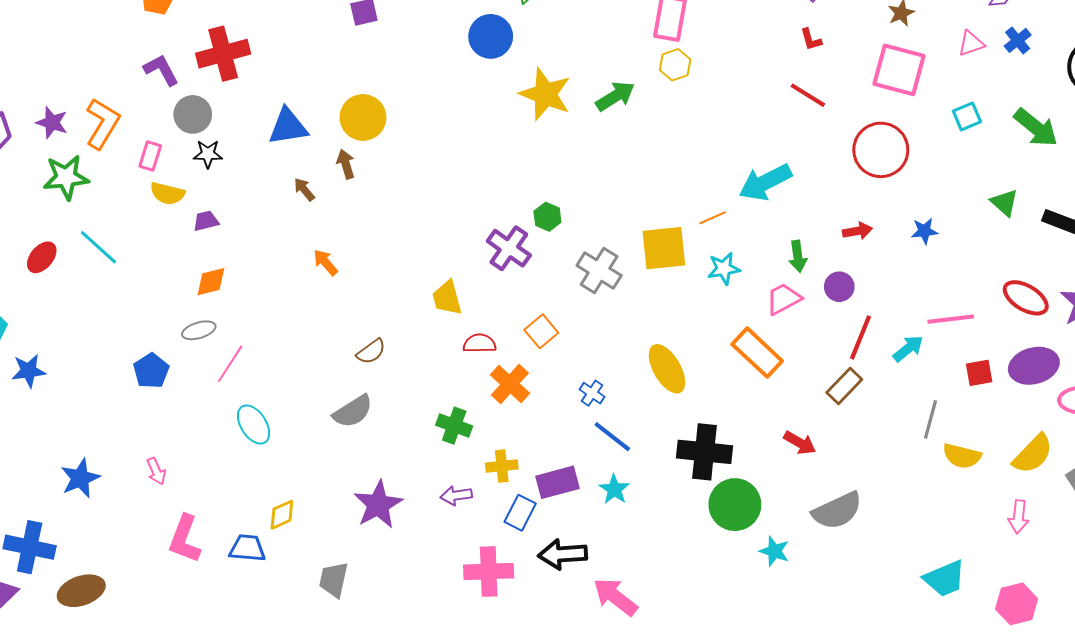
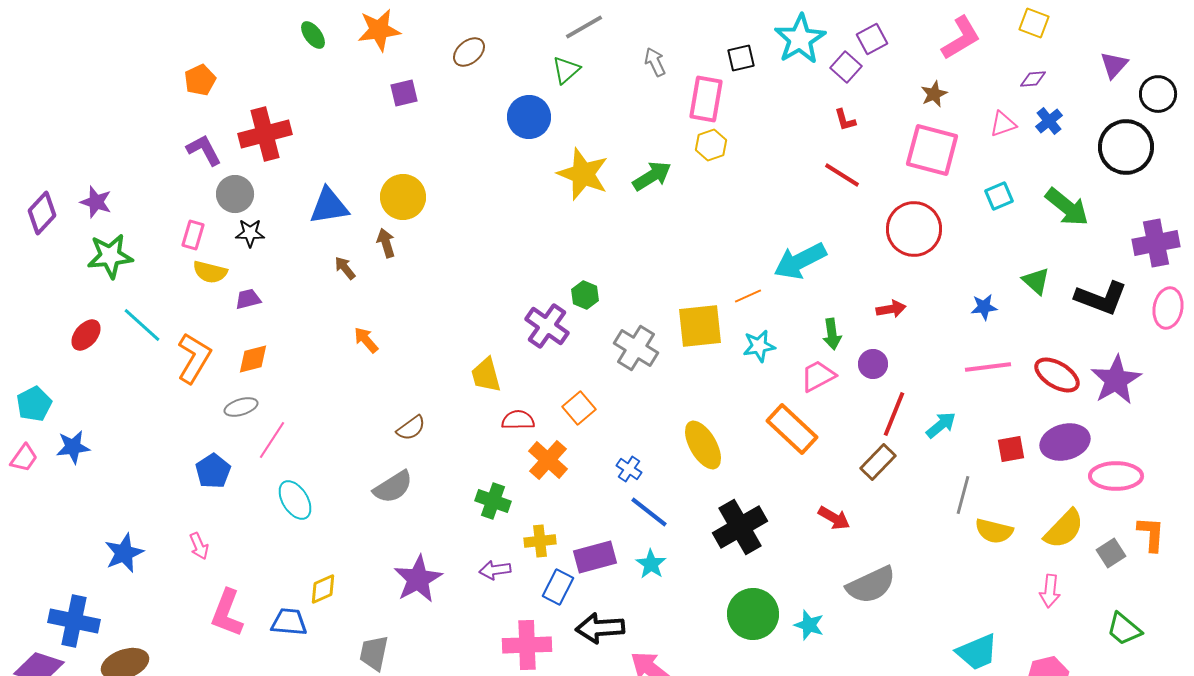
orange L-shape: (103, 124) -> (194, 358), moved
blue star: (924, 231) -> (984, 307), moved
pink line: (951, 319) -> (988, 367), moved
blue pentagon: (151, 371) -> (213, 471), moved
black cross: (704, 452) -> (740, 527), turned -36
green circle: (735, 505) -> (753, 614), moved

